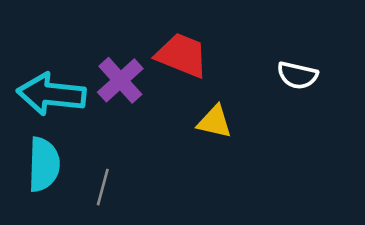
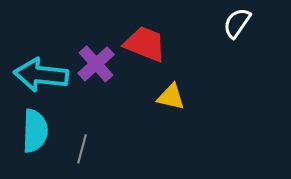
white semicircle: (297, 75) -> (237, 23), moved, turned 112

